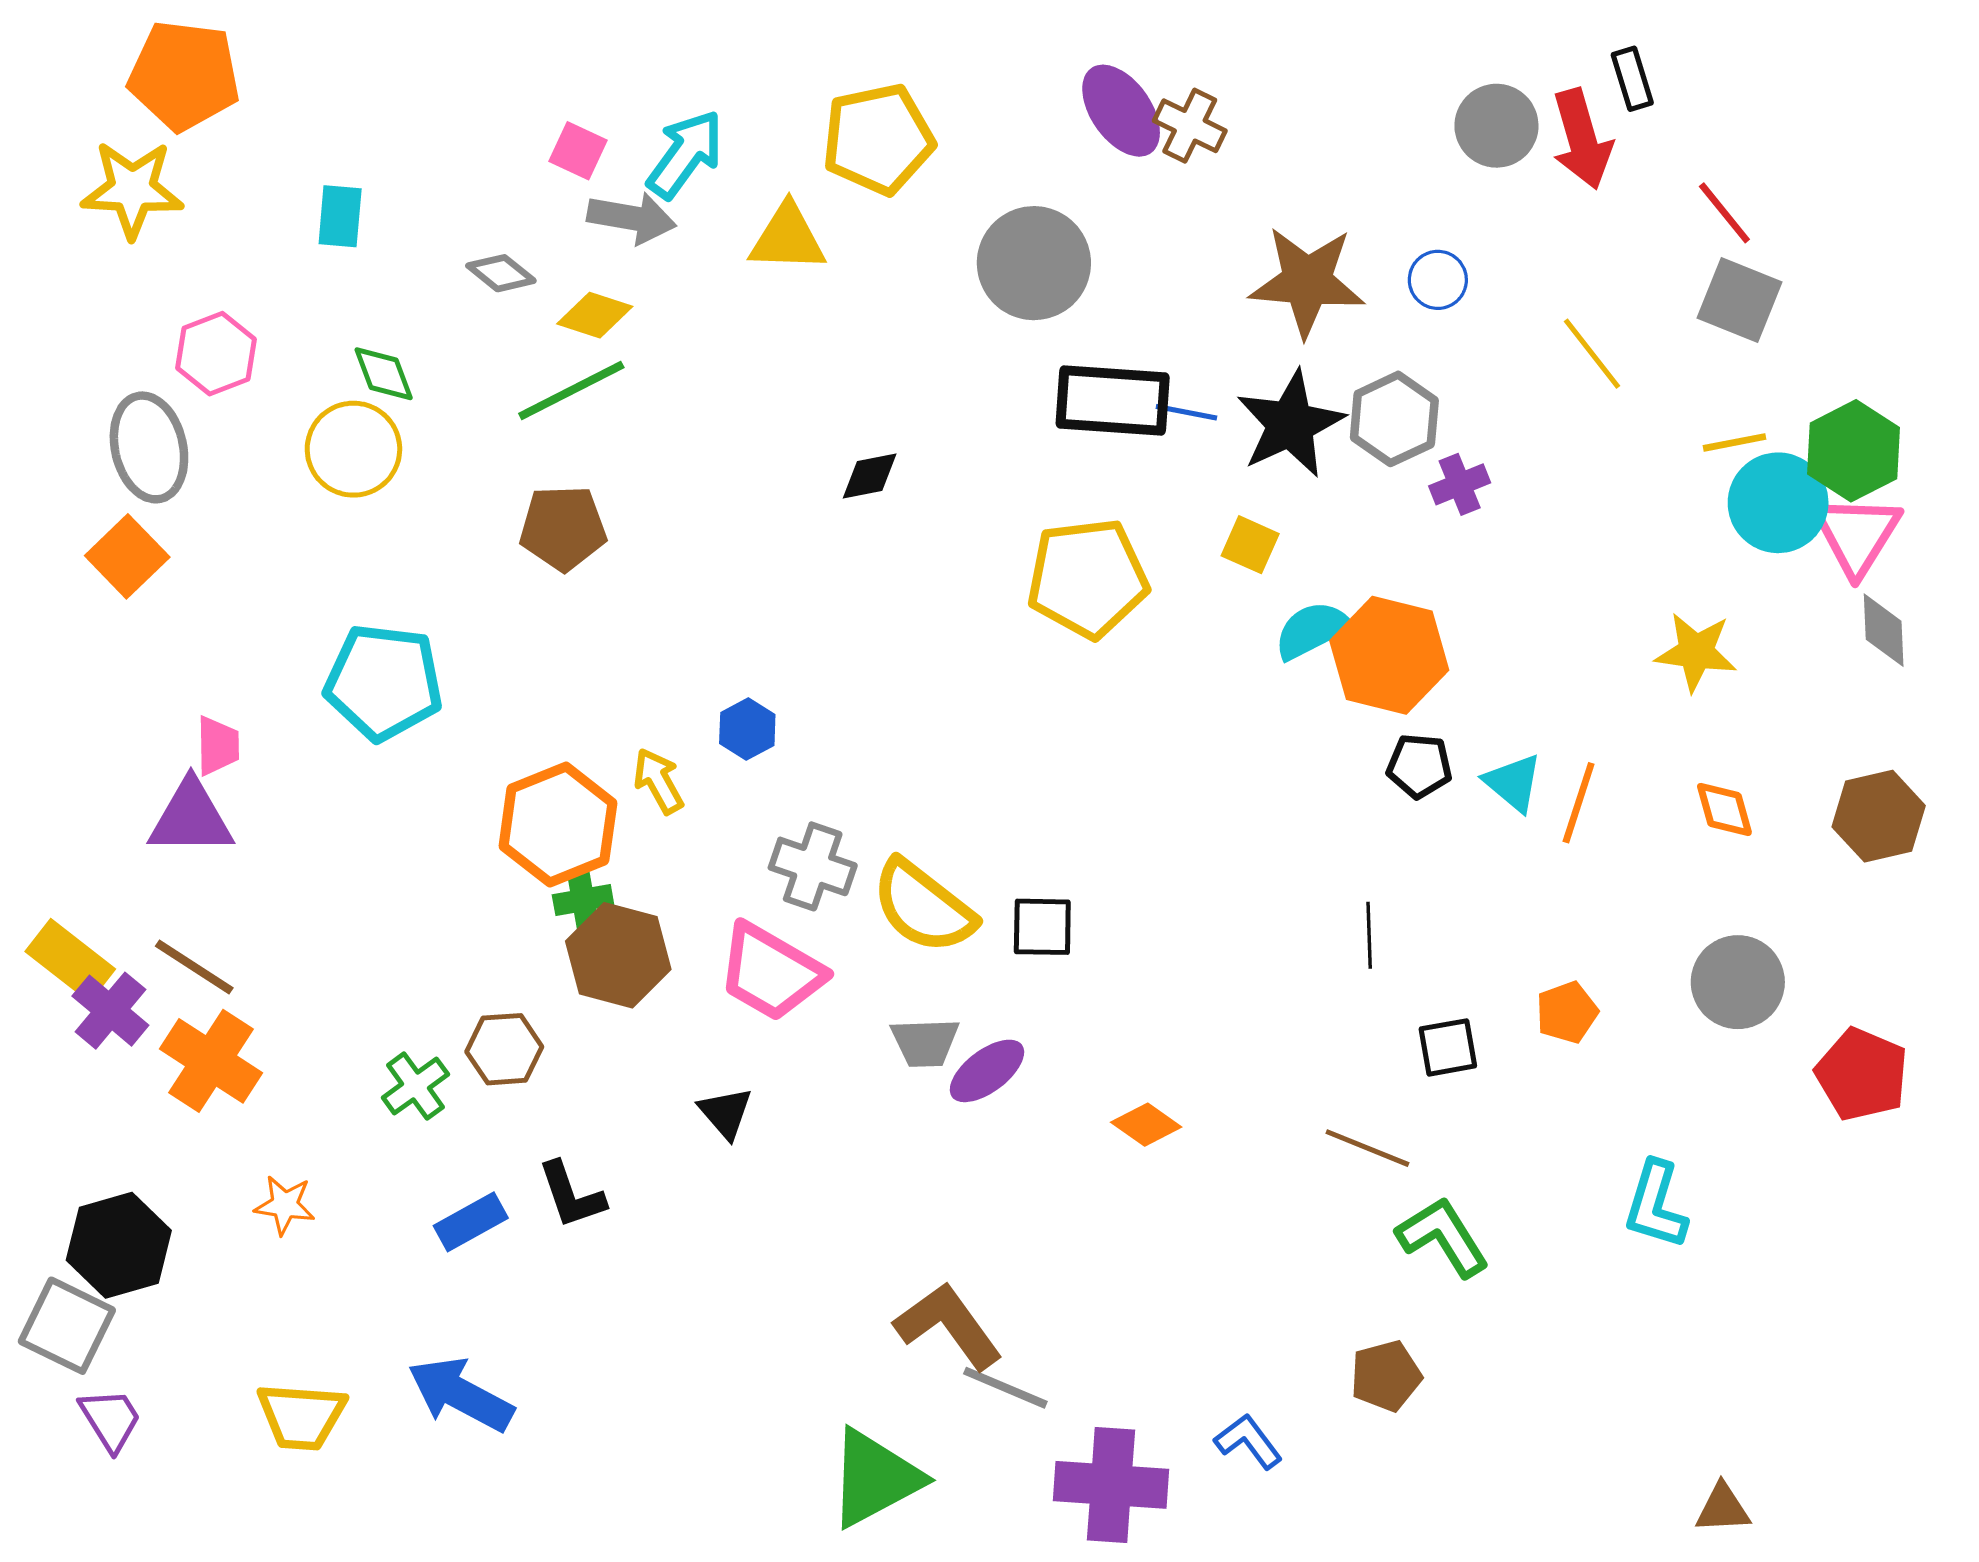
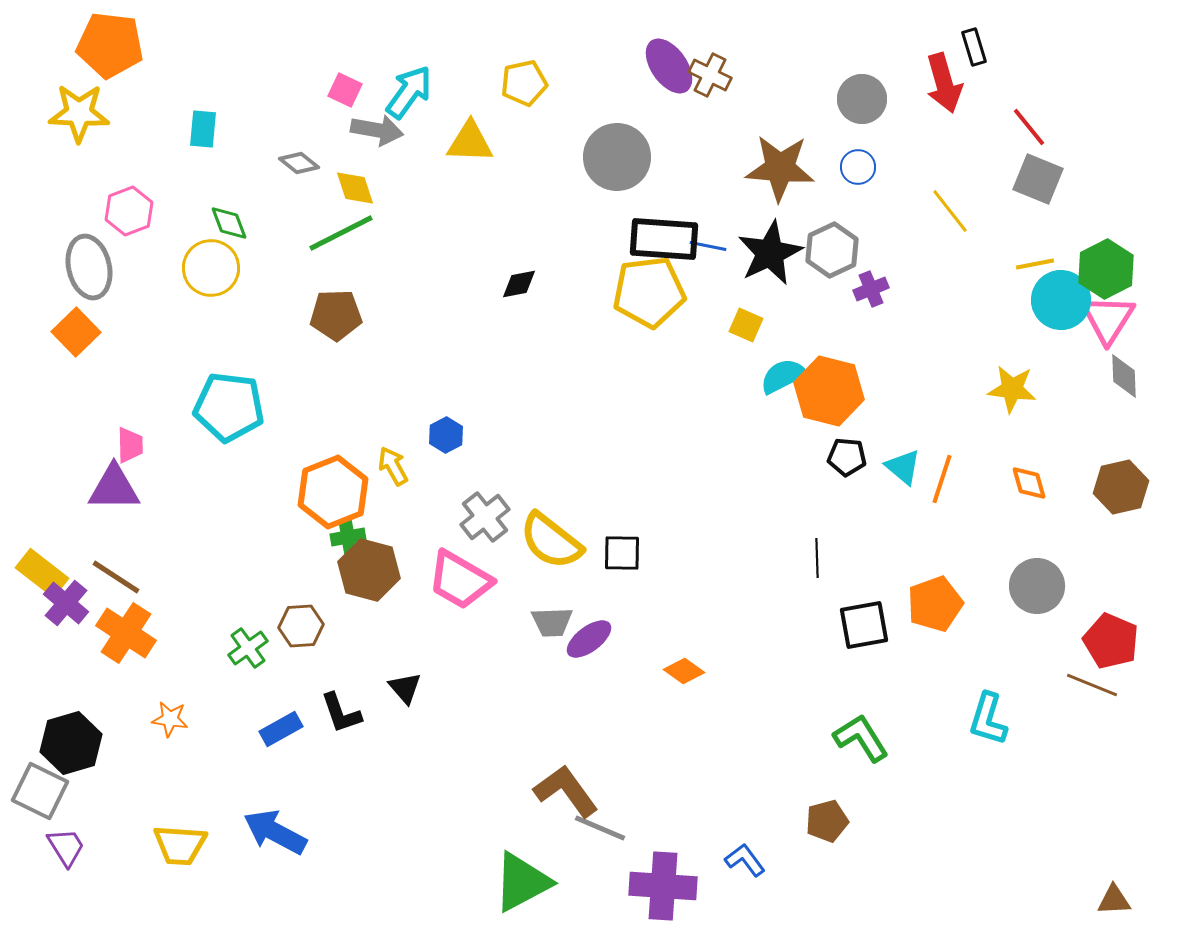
gray circle: (1496, 126) -> (862, 99), moved
yellow pentagon: (878, 139) -> (524, 83), size x0.7
yellow diamond: (595, 315) -> (355, 188), turned 54
yellow pentagon: (1088, 578) -> (649, 292), moved
gray cross: (813, 866) -> (485, 517), turned 33
orange pentagon: (1567, 1012) -> (935, 604), size x1.5
black square: (1448, 1047) -> (864, 625), size x1.4
black triangle: (726, 1113) -> (405, 688), moved
brown line: (1367, 1148) -> (1092, 685), moved
brown triangle: (1723, 1508) -> (1114, 900), moved

